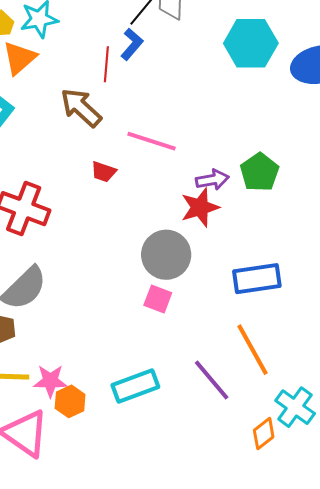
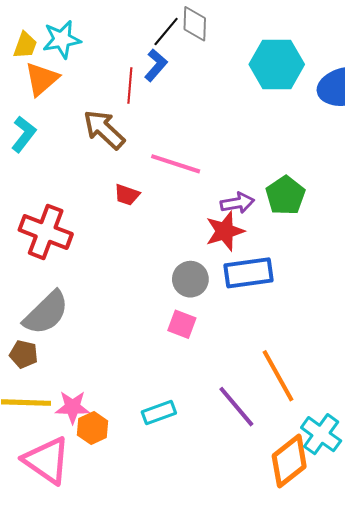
gray circle: (166, 255) -> (190, 279), size x0.7
blue rectangle: (257, 279) -> (248, 273), moved
cyan rectangle: (135, 386) -> (159, 413), size x0.7
orange diamond: (264, 434) -> (289, 461), size x1.6

